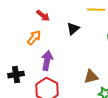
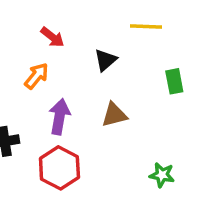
brown triangle: (91, 77) -> (114, 115), moved

